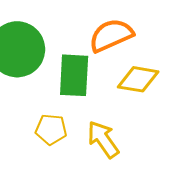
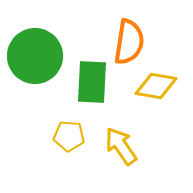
orange semicircle: (111, 35) -> (129, 42), turned 123

